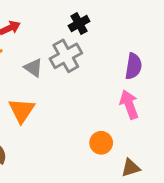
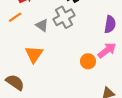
pink arrow: (129, 104) -> (107, 50), turned 72
orange circle: (101, 143) -> (88, 61), moved

